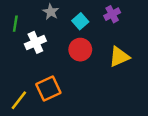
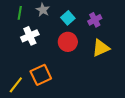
purple cross: (112, 14) -> (95, 20), moved
green line: (15, 24) -> (20, 13), moved

